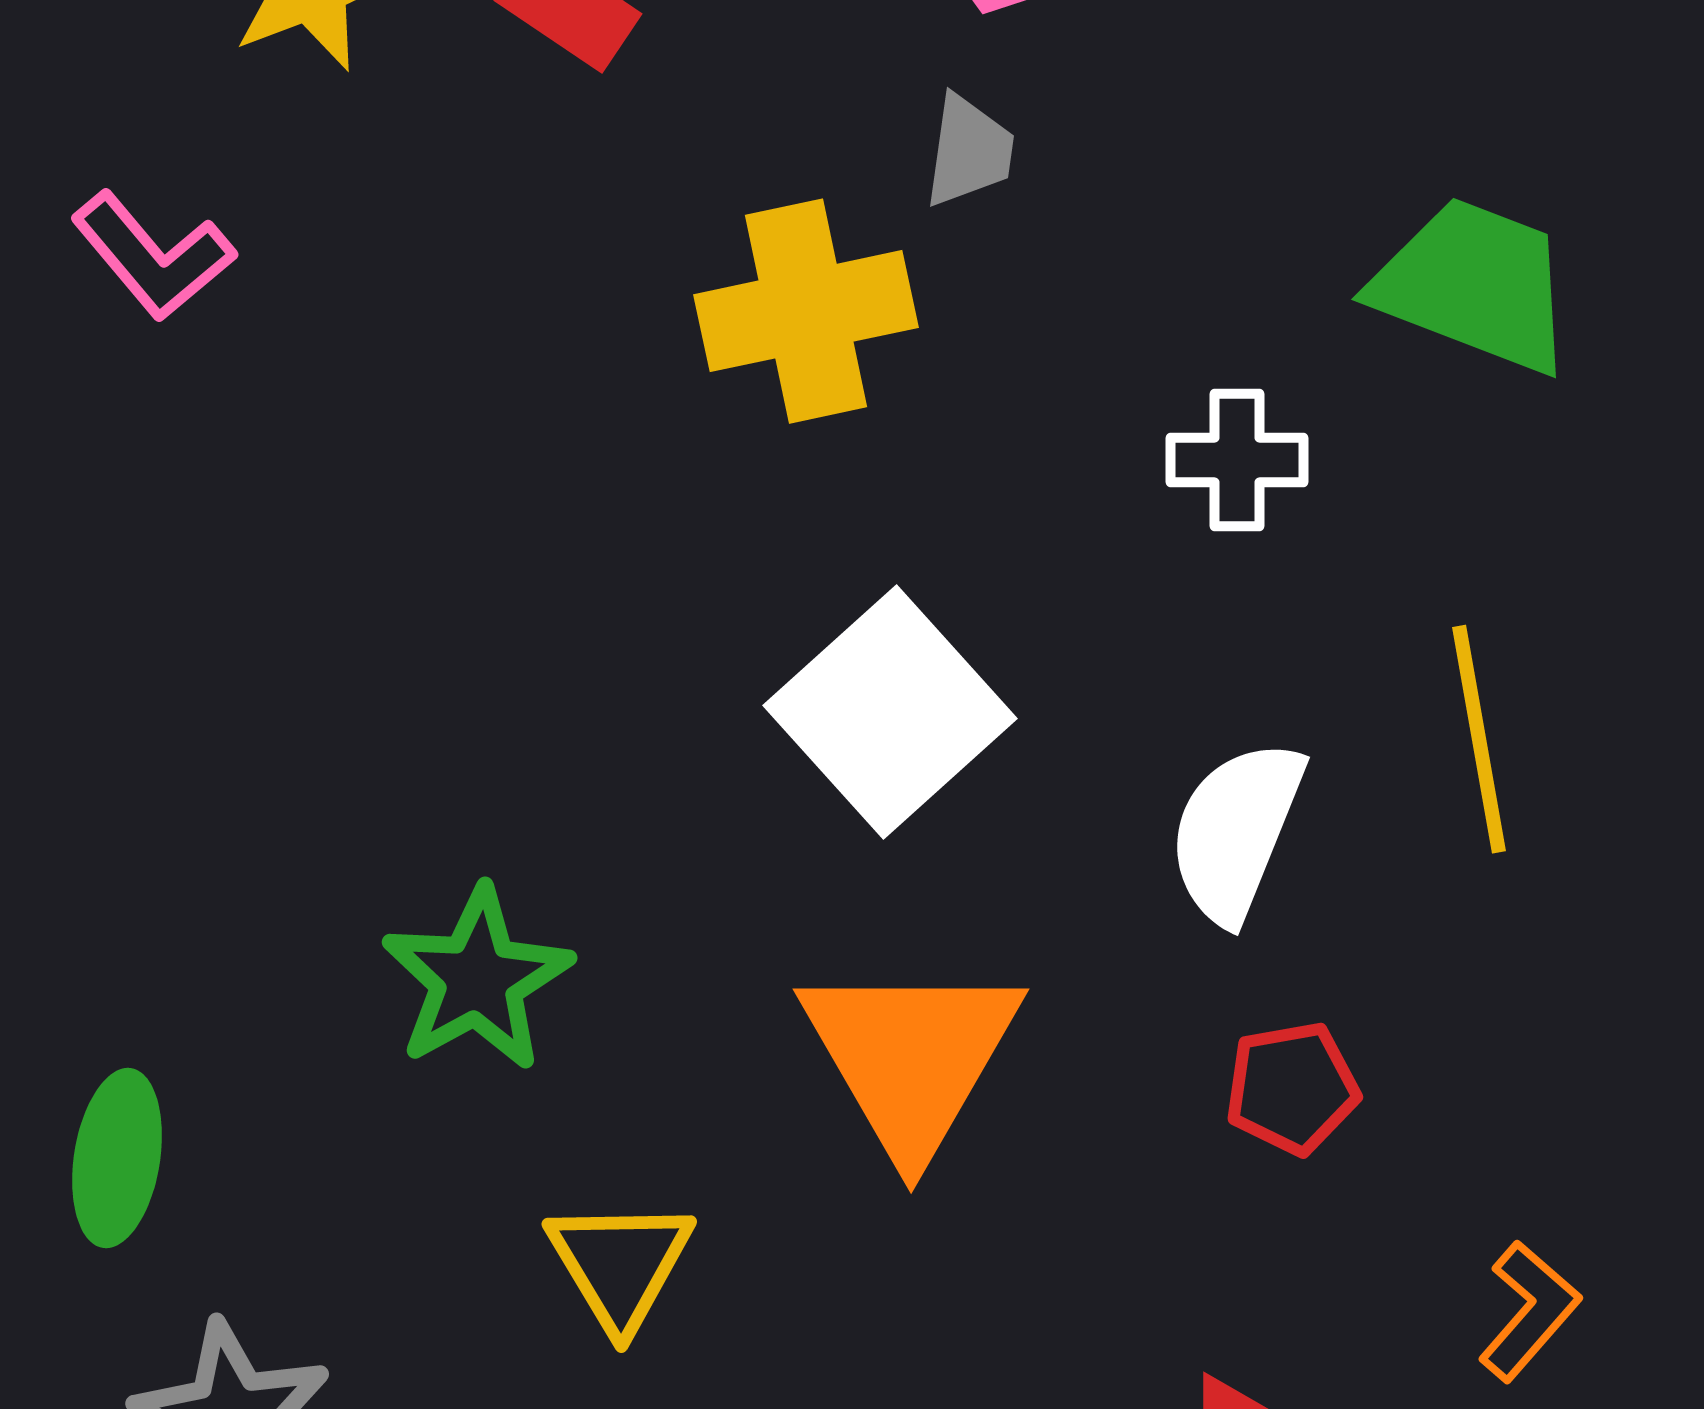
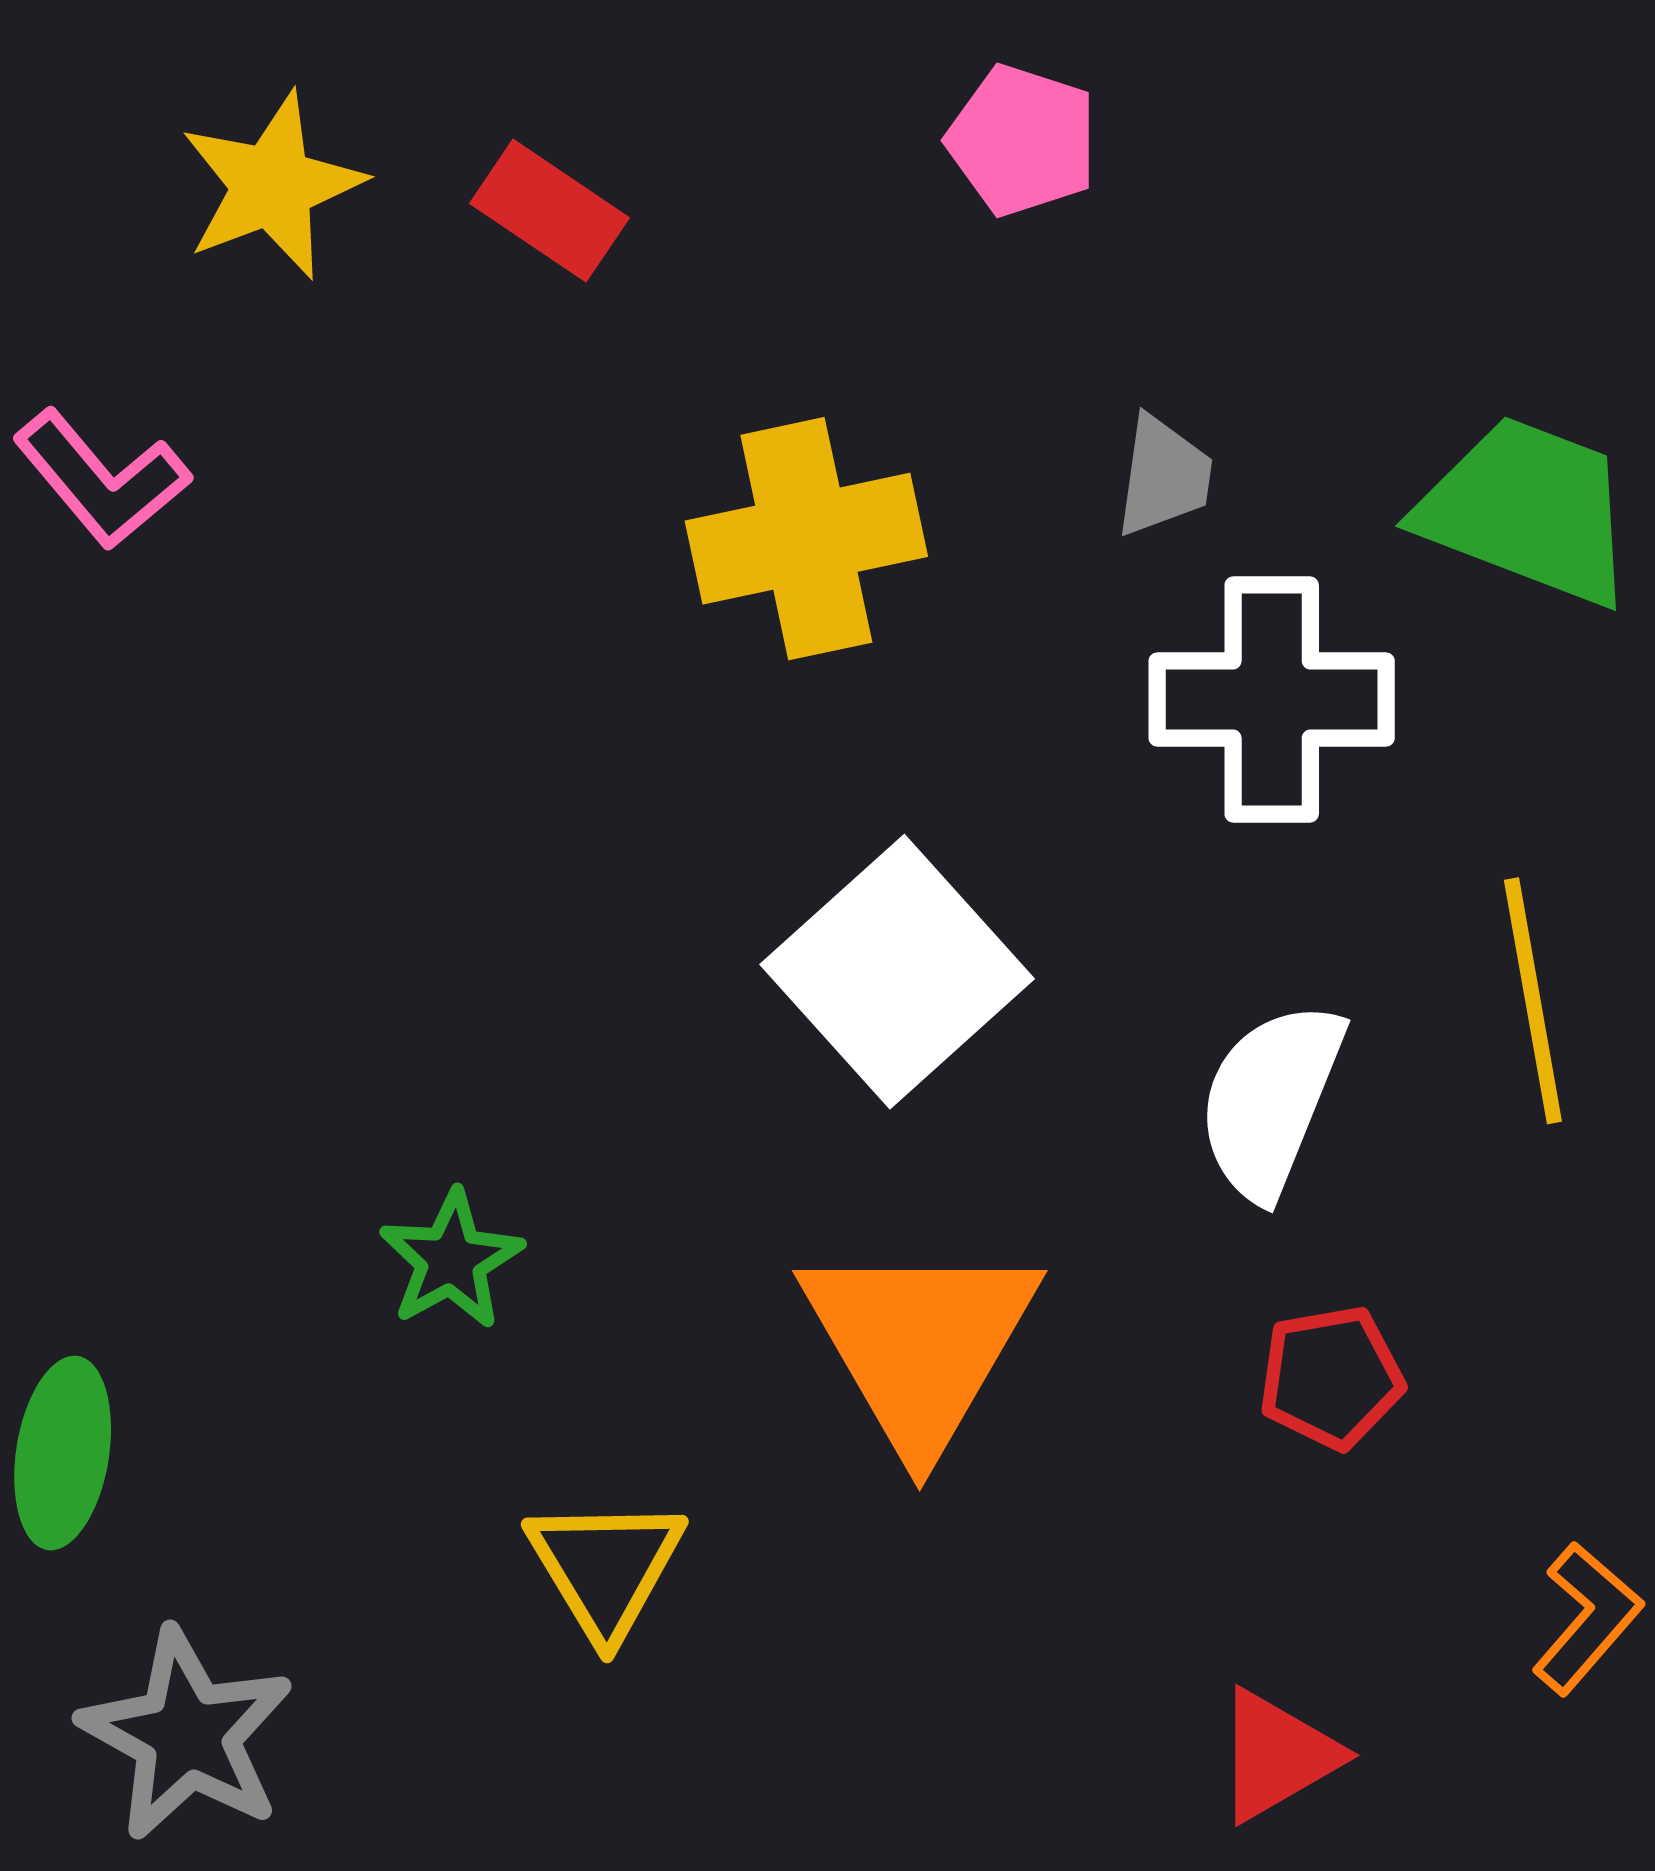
gray trapezoid: (969, 151) -> (1164, 476), moved
white cross: (1237, 460) -> (1272, 700), size x1.6
green star: (477, 979) -> (451, 1260), size x0.7

